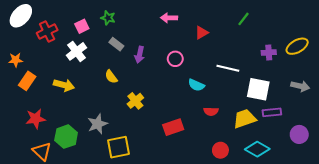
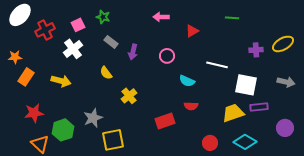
green line: (244, 19) -> (232, 18), turned 56
red semicircle: (211, 111) -> (191, 106), moved

